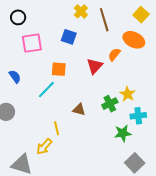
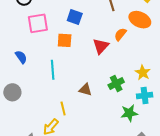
orange square: (59, 69) -> (65, 40), moved
cyan line: (46, 90) -> (53, 70), turned -48
yellow star: (128, 94) -> (143, 73), moved

